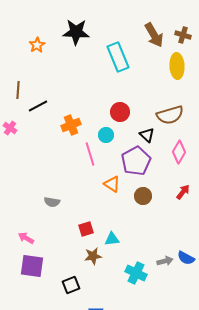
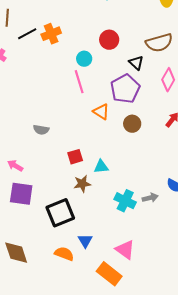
orange cross: (71, 125) -> (51, 34), moved
cyan circle: (106, 135) -> (84, 59), moved
gray arrow: (165, 261) -> (150, 198), moved
black square: (71, 285) -> (60, 213), size x1.6

